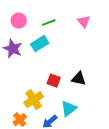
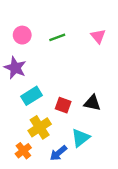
cyan rectangle: (40, 44) -> (32, 96), moved

